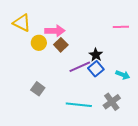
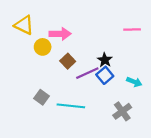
brown square: (61, 45) -> (68, 61), moved
cyan line: (79, 105) -> (71, 106), moved

